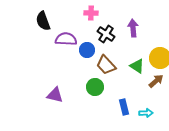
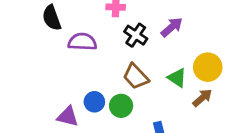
purple arrow: (133, 28) -> (172, 27), turned 54
blue circle: (87, 50) -> (94, 102), moved

